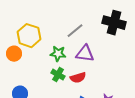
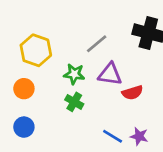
orange circle: (14, 54) -> (24, 89), moved
red semicircle: (78, 78) -> (132, 93), moved

